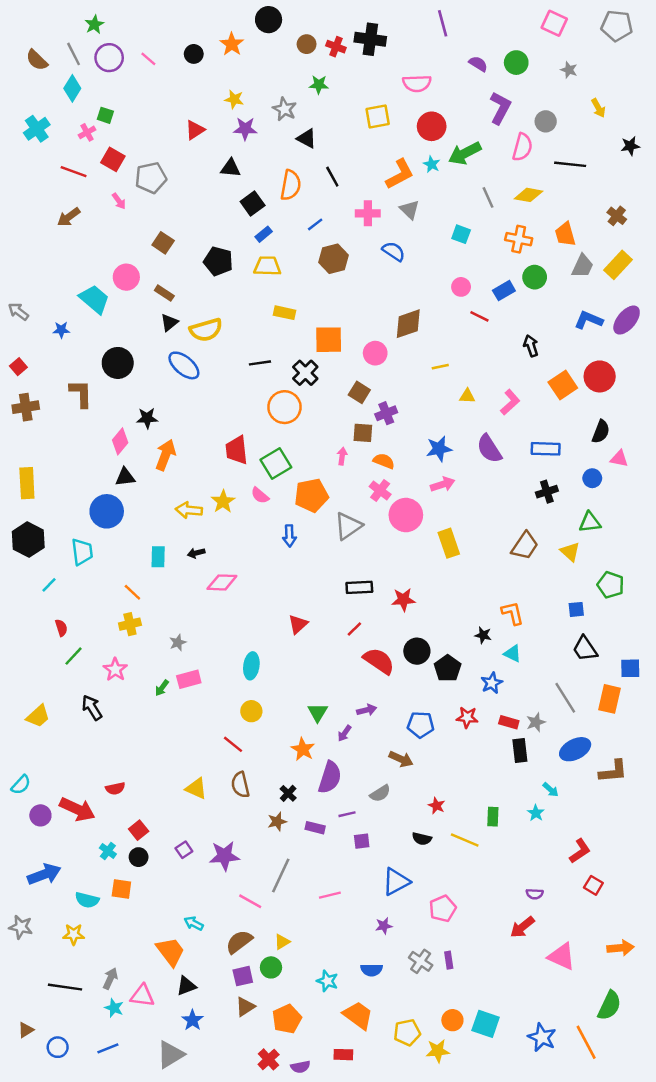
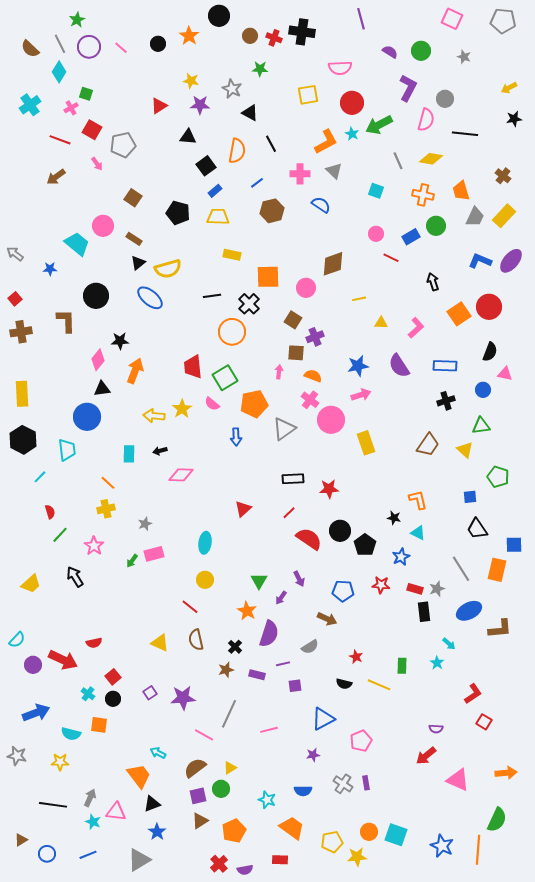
yellow arrow: (598, 108) -> (509, 88), moved, turned 91
purple arrow: (367, 710) -> (299, 579), turned 77
orange line: (586, 1042) -> (478, 850), turned 32

